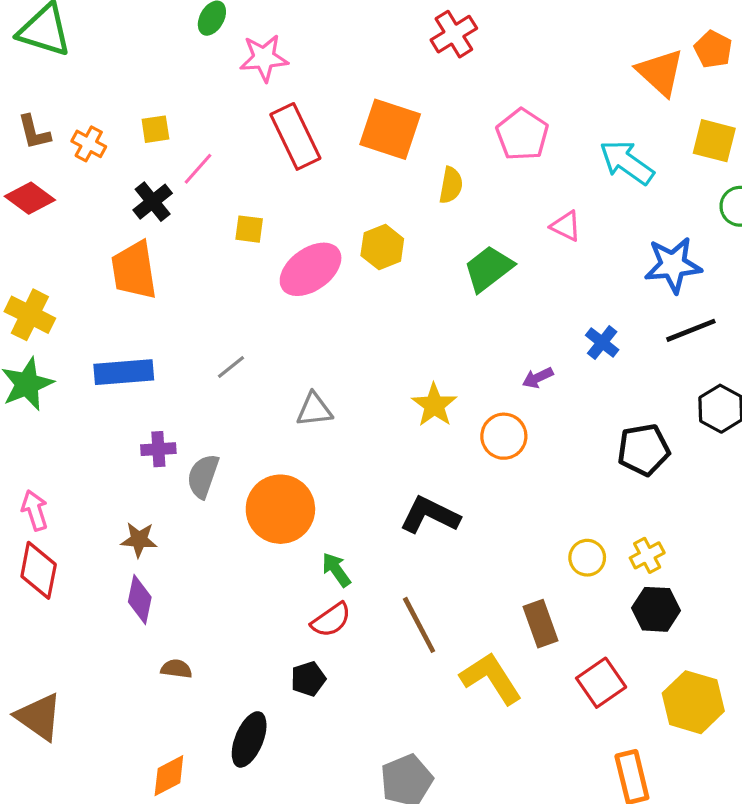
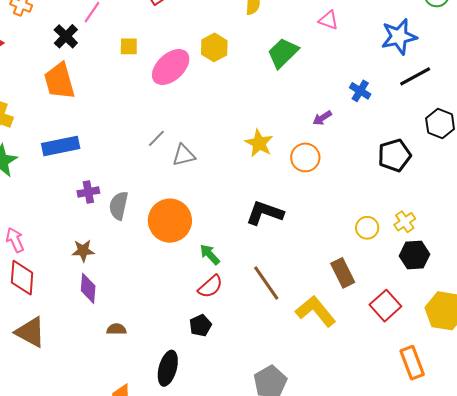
gray line: (231, 367) -> (156, 138), moved
brown triangle: (39, 717) -> (30, 332), moved

